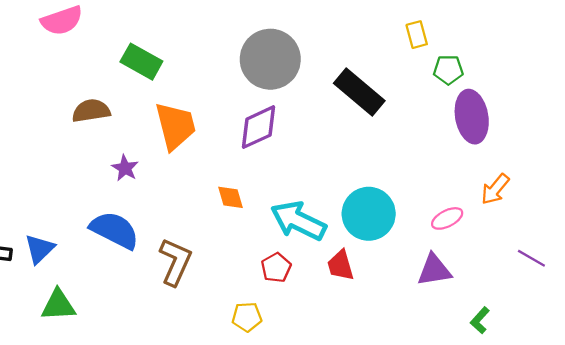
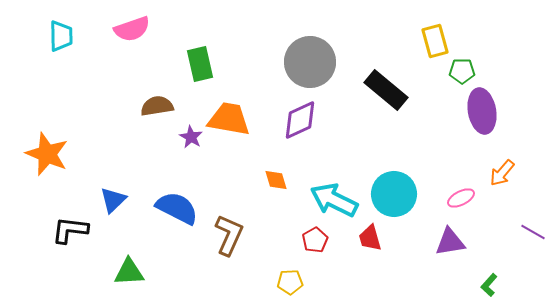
yellow rectangle: (417, 35) -> (435, 41), size x1.4
green rectangle: (141, 62) -> (200, 64), turned 48
orange trapezoid: (175, 126) -> (229, 119), turned -66
purple star: (125, 168) -> (191, 137), moved
blue triangle: (40, 249) -> (113, 200), moved

